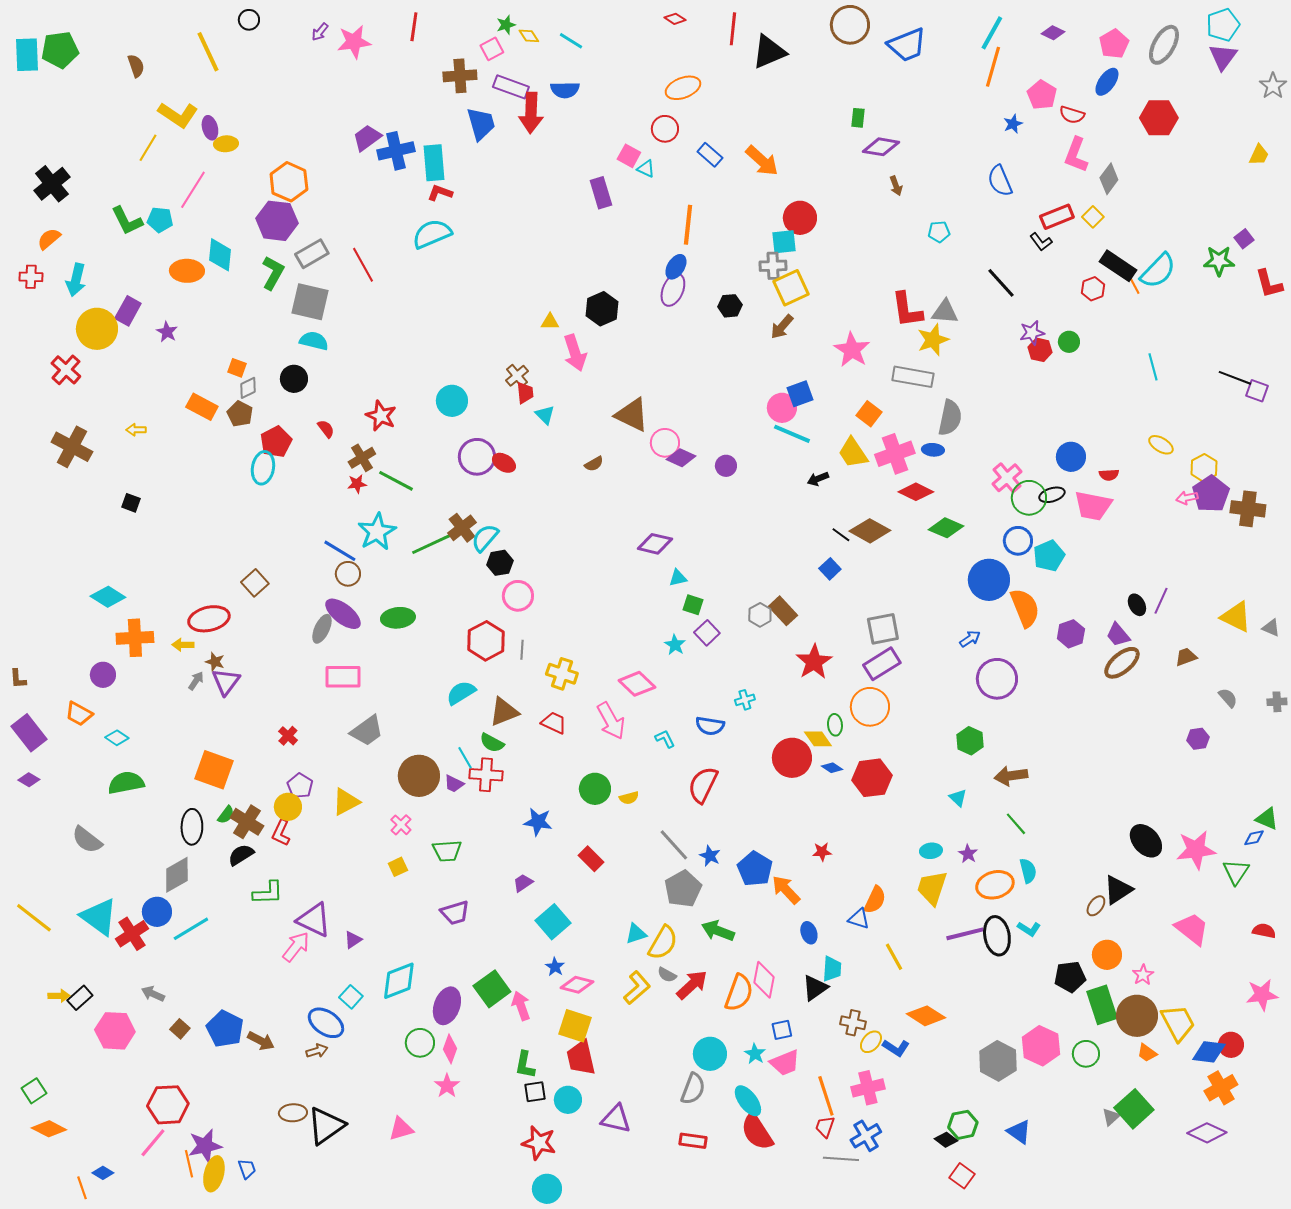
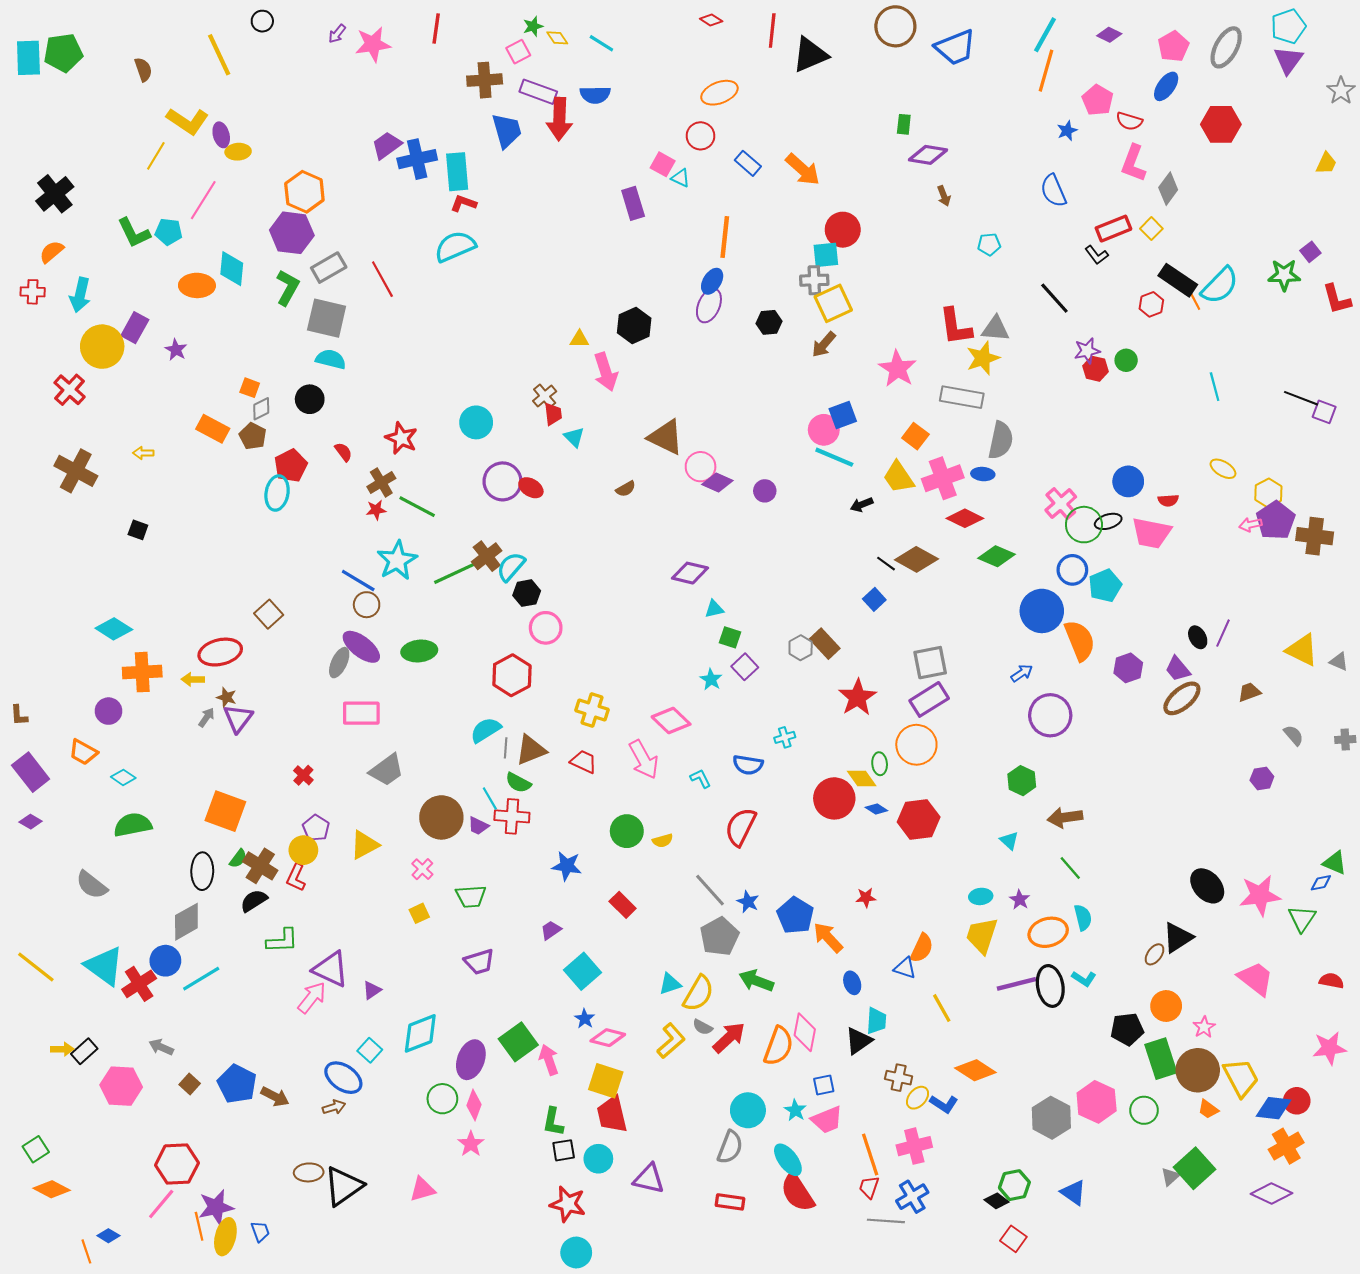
gray line: (522, 650) -> (506, 748), moved

